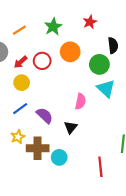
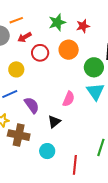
red star: (90, 22) -> (83, 26), moved
orange line: (19, 30) -> (16, 20), moved
red arrow: (21, 62) -> (25, 37), moved
cyan circle: (59, 157) -> (47, 151), moved

